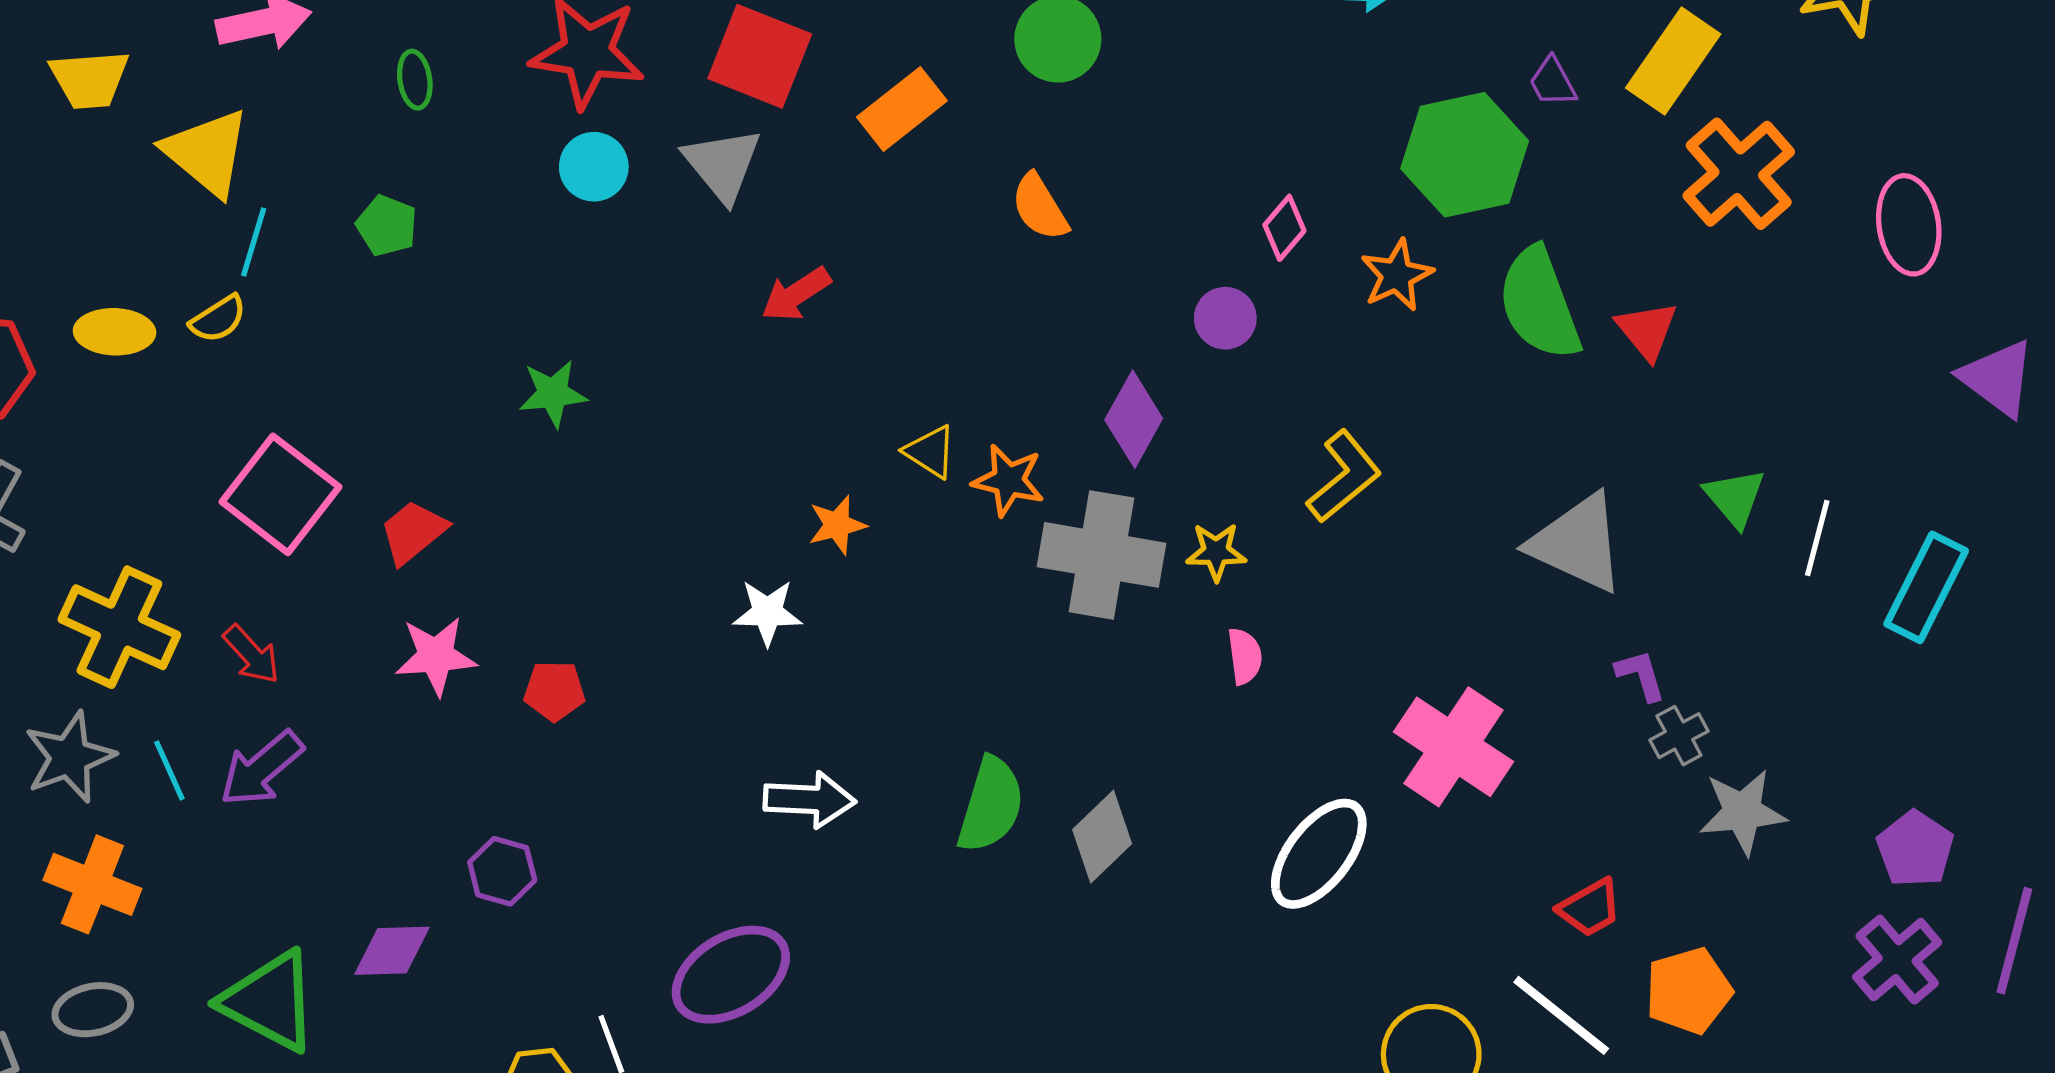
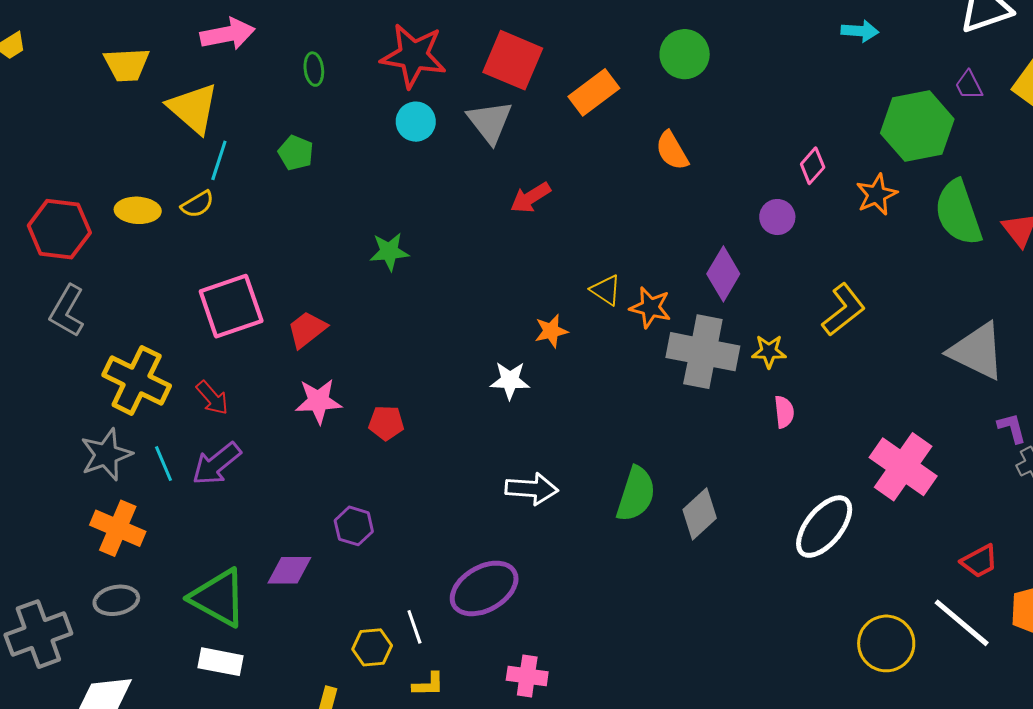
pink square: (280, 494) -> (231, 306), turned 32

